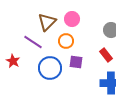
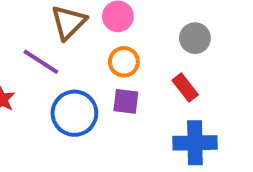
orange circle: (66, 41) -> (124, 62), moved

